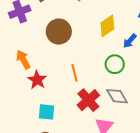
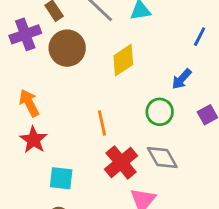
yellow diamond: (107, 26) -> (123, 60), moved
brown circle: (59, 32) -> (67, 48), moved
red star: (37, 80) -> (34, 140), moved

